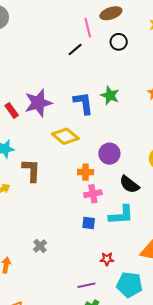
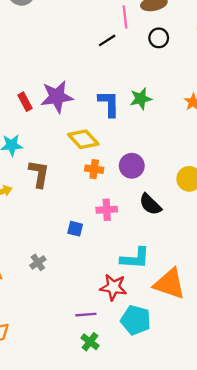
green star: (110, 95) -> (141, 99), turned 30
orange cross: (86, 172) -> (94, 169), moved
cyan L-shape: (121, 215) -> (135, 258), moved
blue square: (89, 223) -> (75, 229), moved
red star: (107, 259) -> (113, 287), size x1.6

